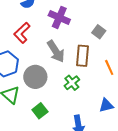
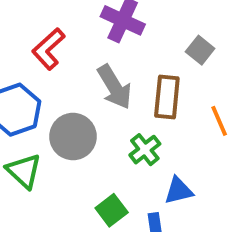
blue triangle: (106, 105) -> (179, 191), moved
green square: (40, 111) -> (112, 210), moved

